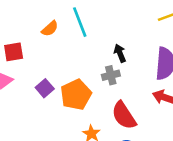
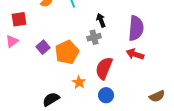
red semicircle: (124, 115) -> (104, 68), turned 55

